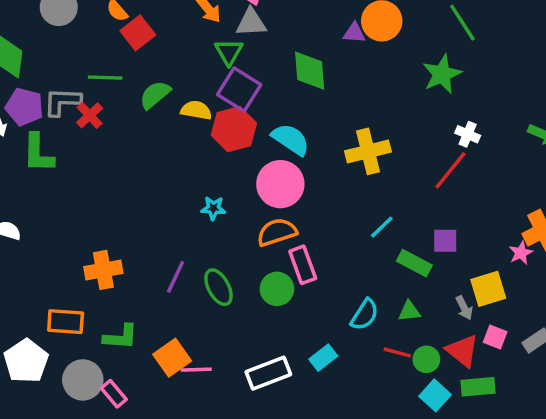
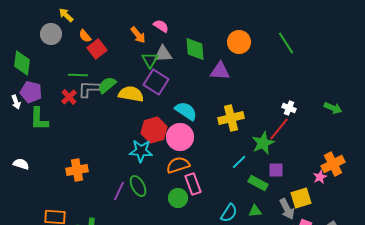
gray triangle: (251, 23) -> (163, 54), moved
purple triangle: (354, 33) -> (220, 71), moved, size x1.5
green diamond: (310, 71) -> (195, 49), moved
green star: (442, 74) -> (263, 143), moved
gray L-shape: (62, 102) -> (89, 89), moved
yellow semicircle: (196, 110) -> (131, 94), size x1.4
red hexagon: (234, 129) -> (154, 130), moved
cyan star: (213, 208) -> (141, 151), size x1.6
orange cross: (103, 270) -> (77, 170), moved
green ellipse: (219, 287) -> (138, 186), moved
gray arrow: (464, 308) -> (287, 209), size x1.5

